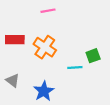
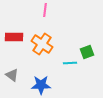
pink line: (48, 11) -> (45, 10), turned -72
blue star: (44, 91) -> (41, 85), turned 30

